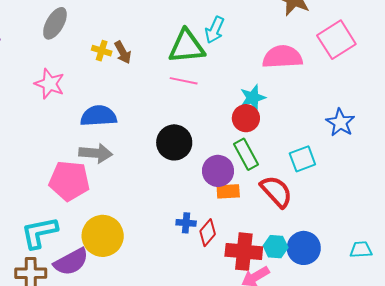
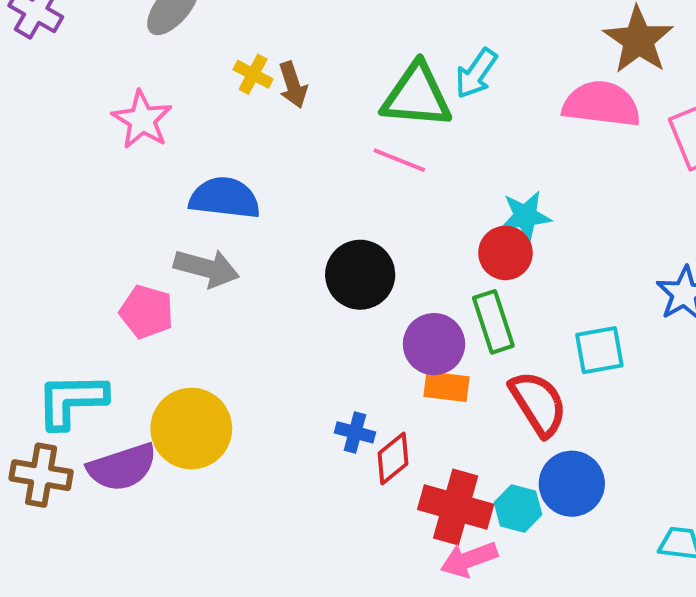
pink semicircle: (282, 57) -> (601, 104), moved
pink pentagon: (69, 181) -> (147, 312), size x0.7
blue circle: (304, 248) -> (572, 484), moved

